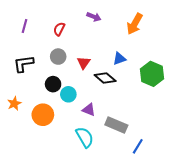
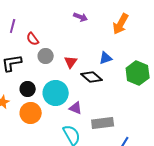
red semicircle: (59, 29) -> (33, 39), moved, turned -64
black circle: (53, 84) -> (28, 89), moved
cyan circle: (68, 94) -> (56, 93), size x1.6
gray rectangle: (116, 125) -> (103, 123), turned -30

